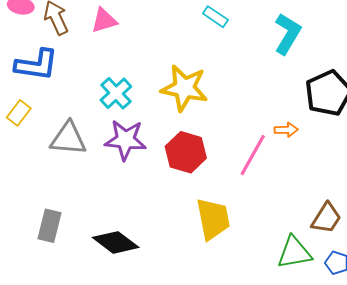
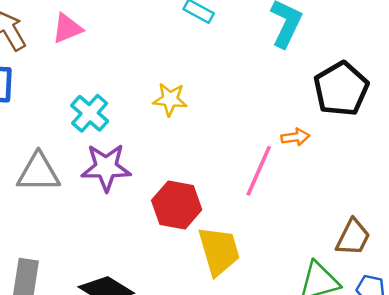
yellow star: (184, 88) -> (170, 99), size x0.6
red hexagon: (186, 152) -> (177, 205), moved

